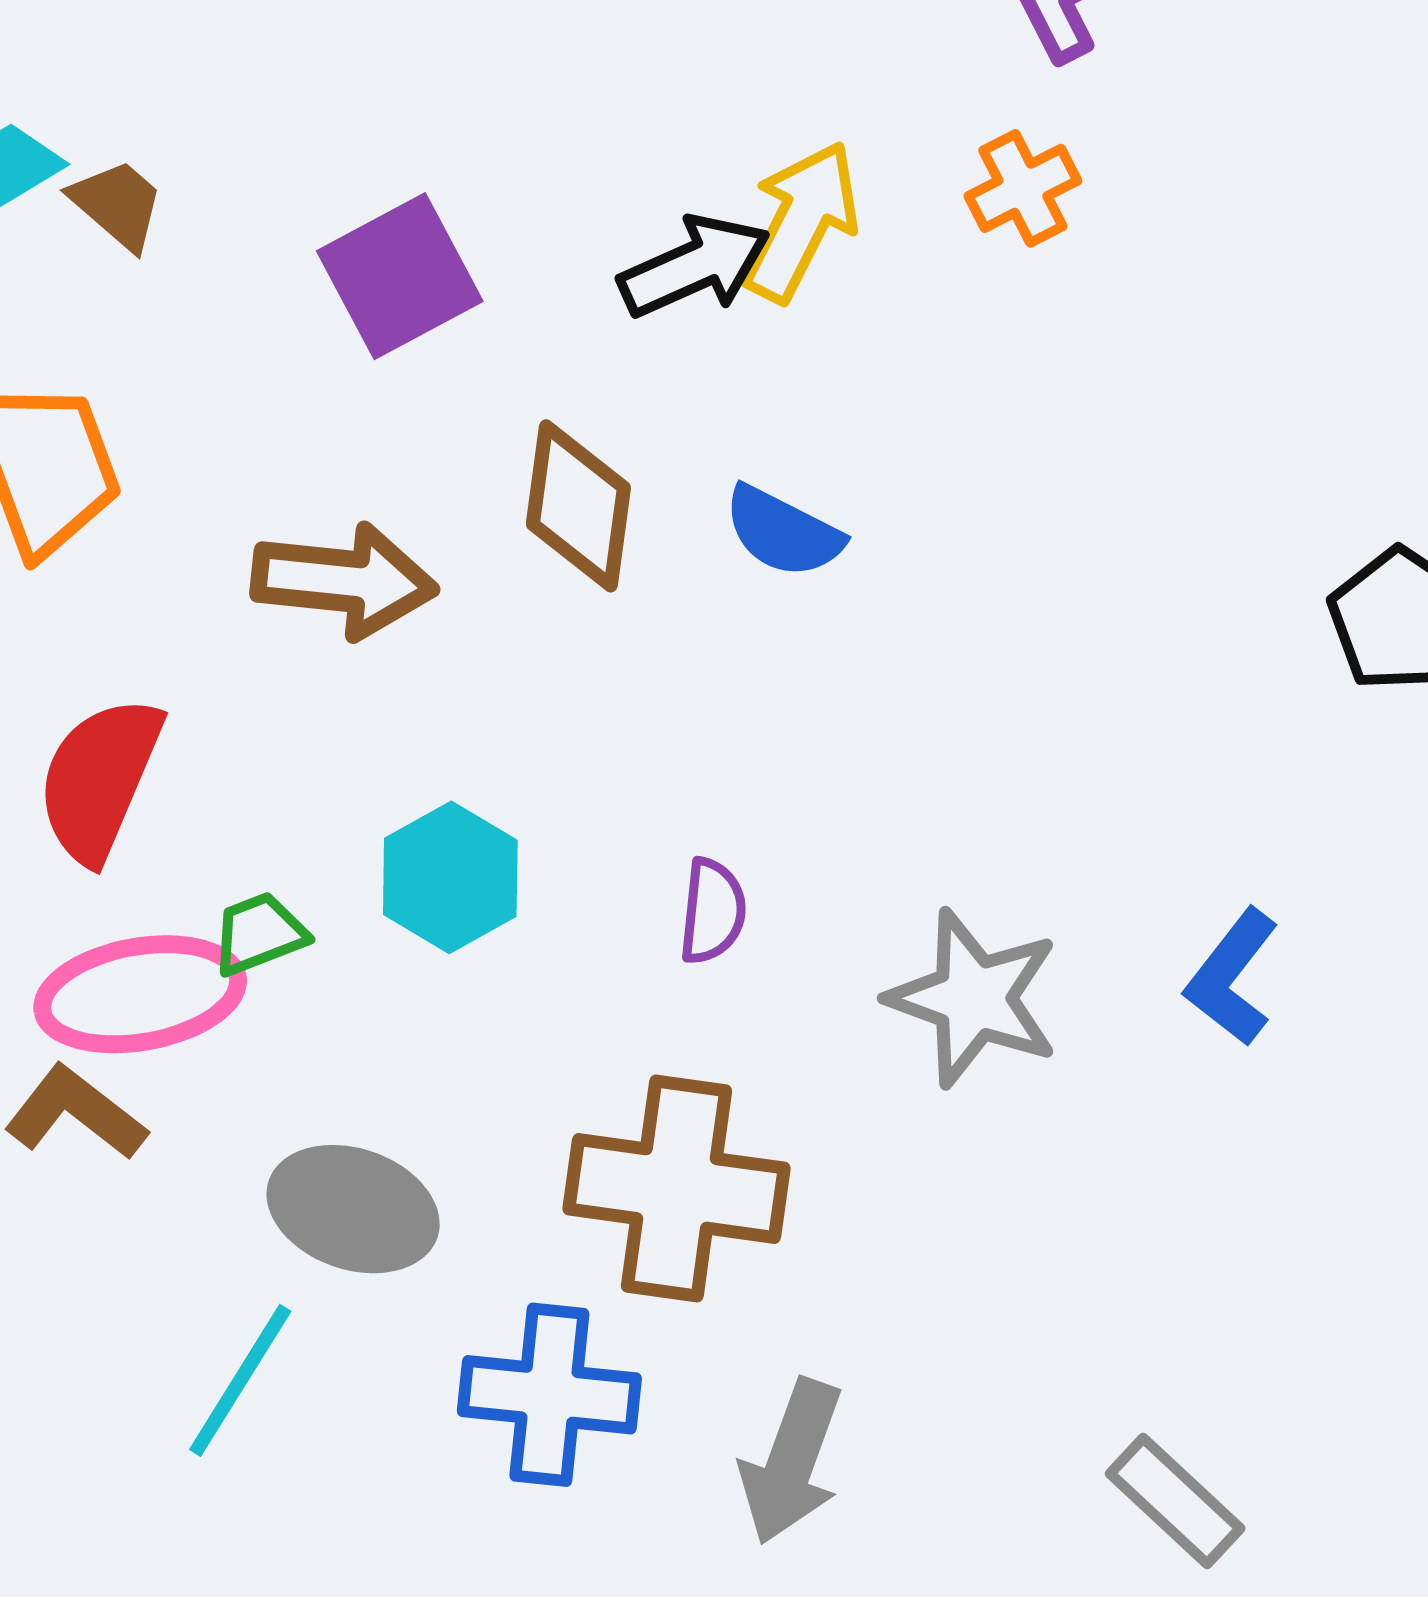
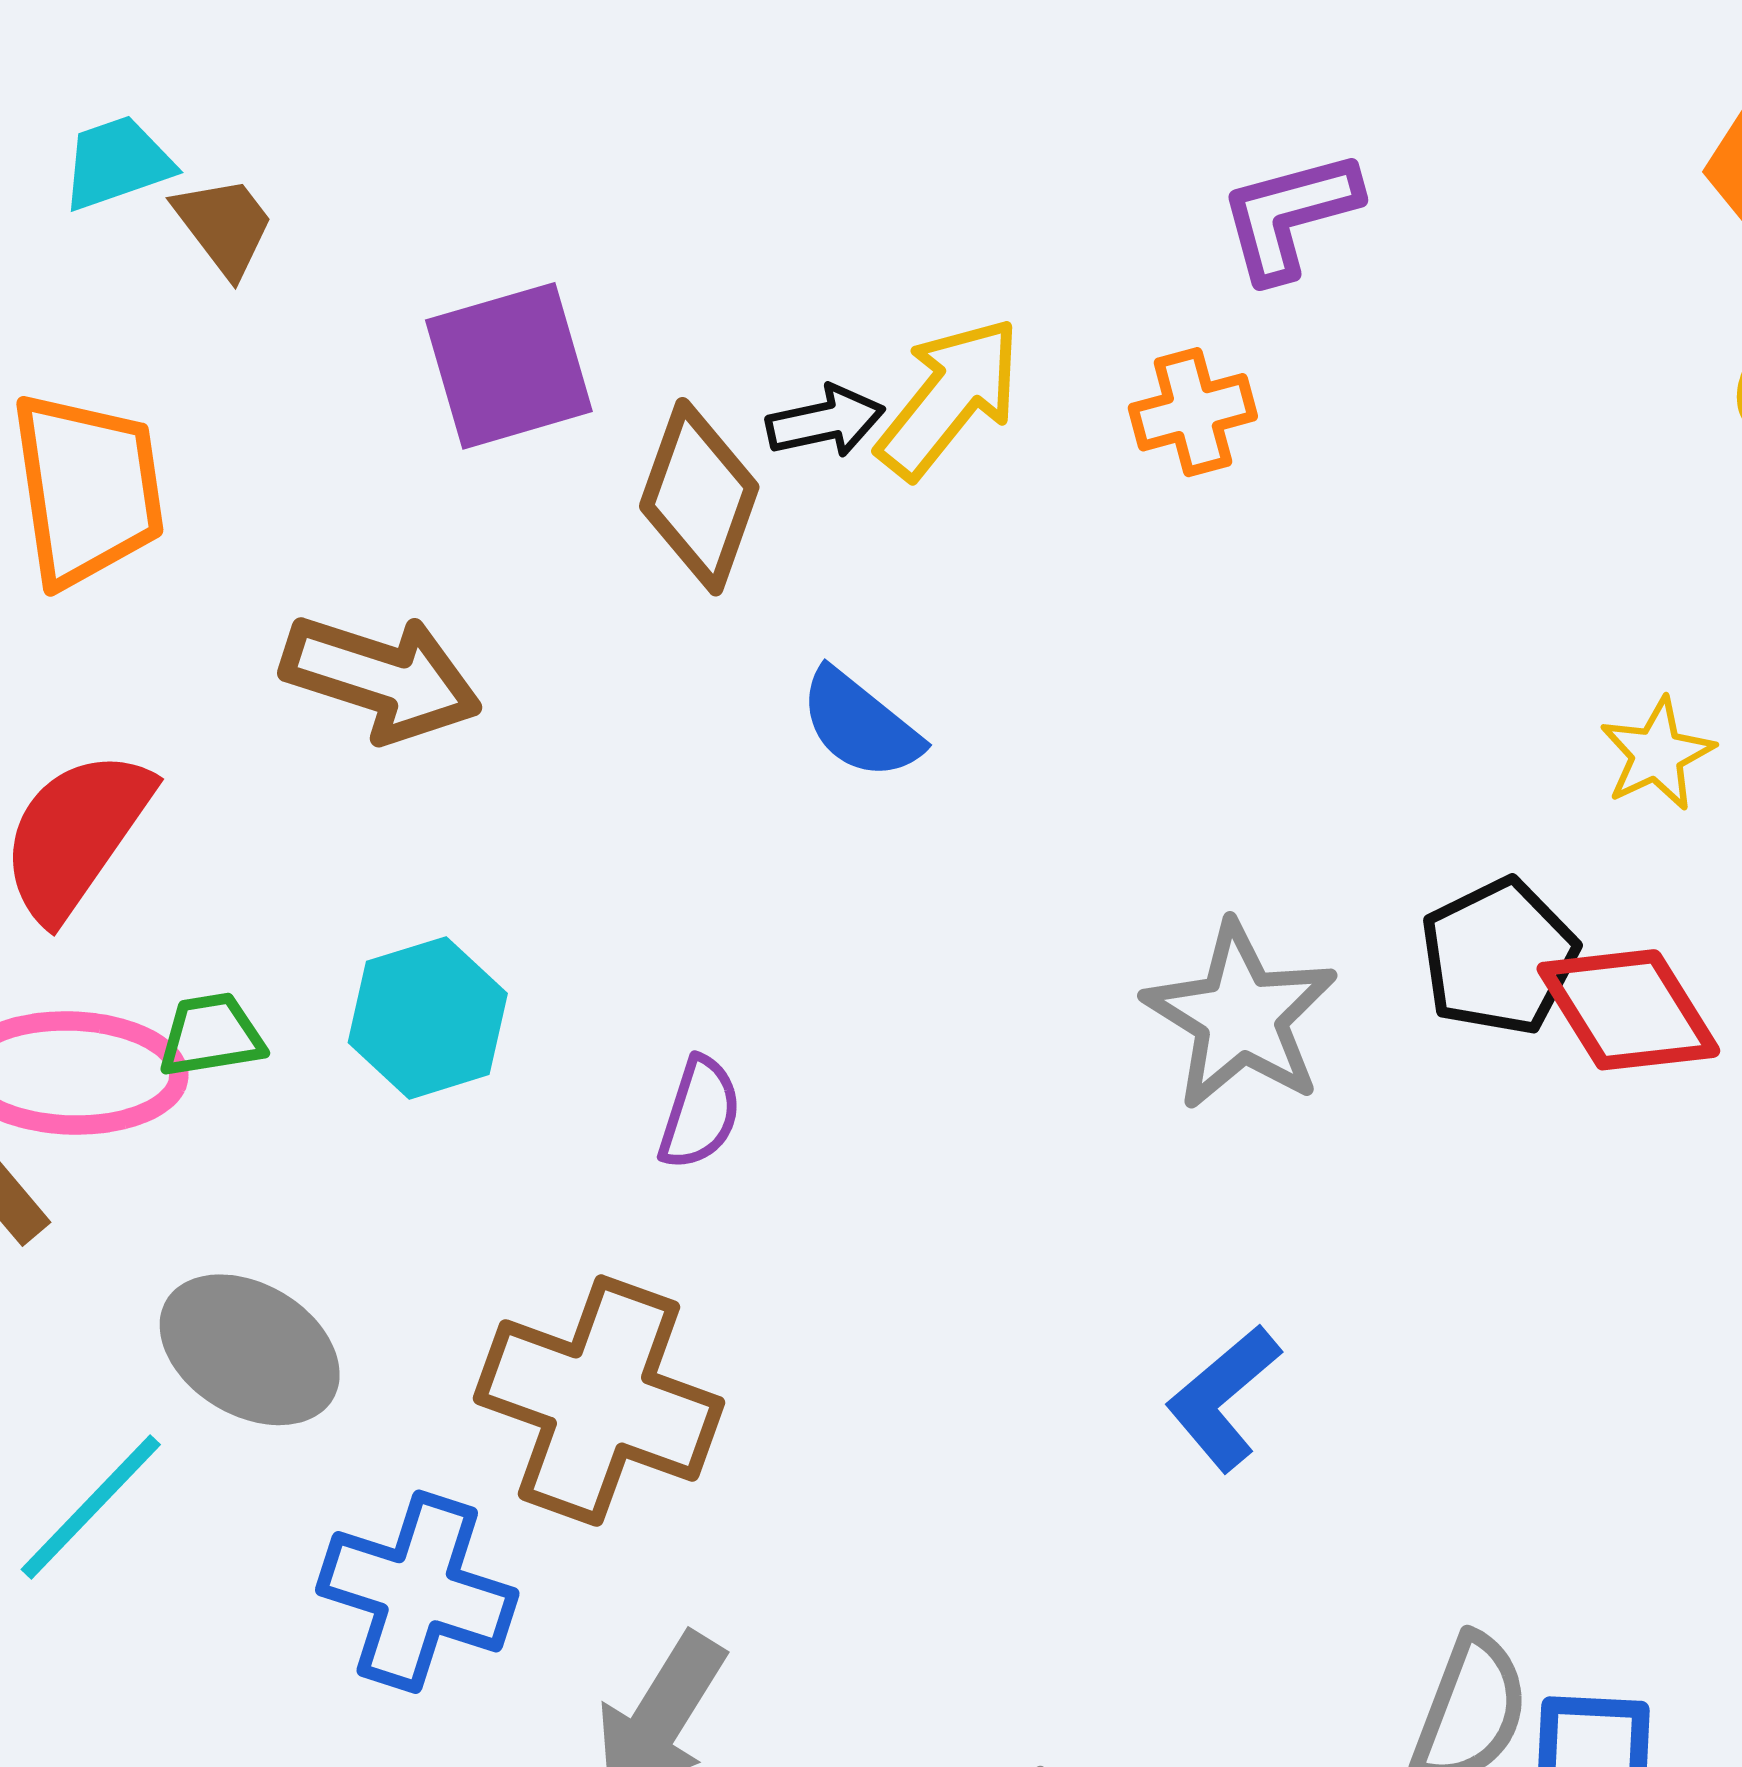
black arrow: (695, 266) -> (825, 421), size x0.7
brown diamond: (578, 506) -> (699, 497), moved
blue L-shape: (1232, 977) -> (1223, 1398), moved
gray star: (974, 998) -> (1241, 1016), moved

